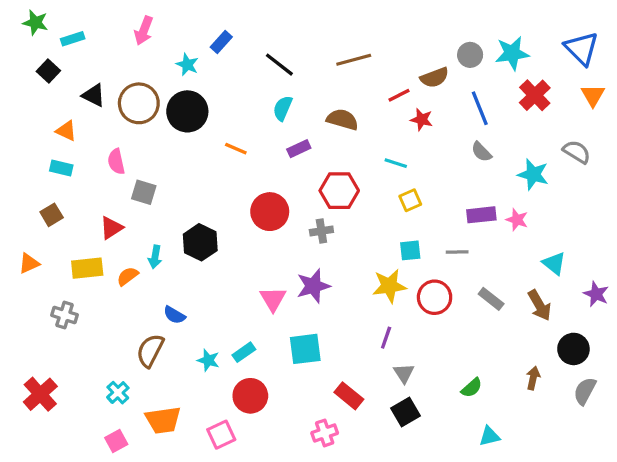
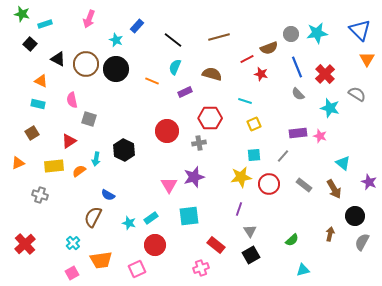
red cross: (535, 95) -> (325, 74), moved
orange line: (236, 149) -> (152, 81), moved
gray line: (457, 252) -> (283, 156), turned -48

